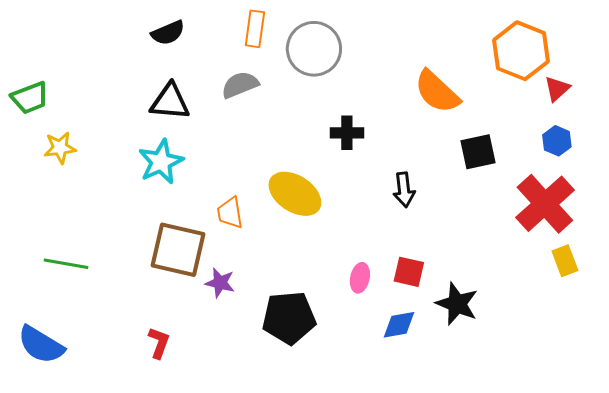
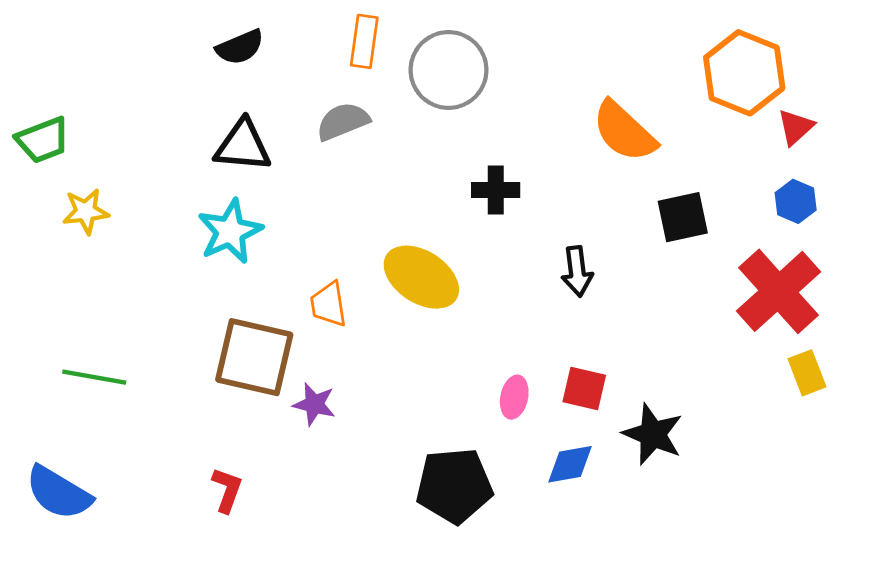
black pentagon: (289, 318) -> (454, 486), moved

